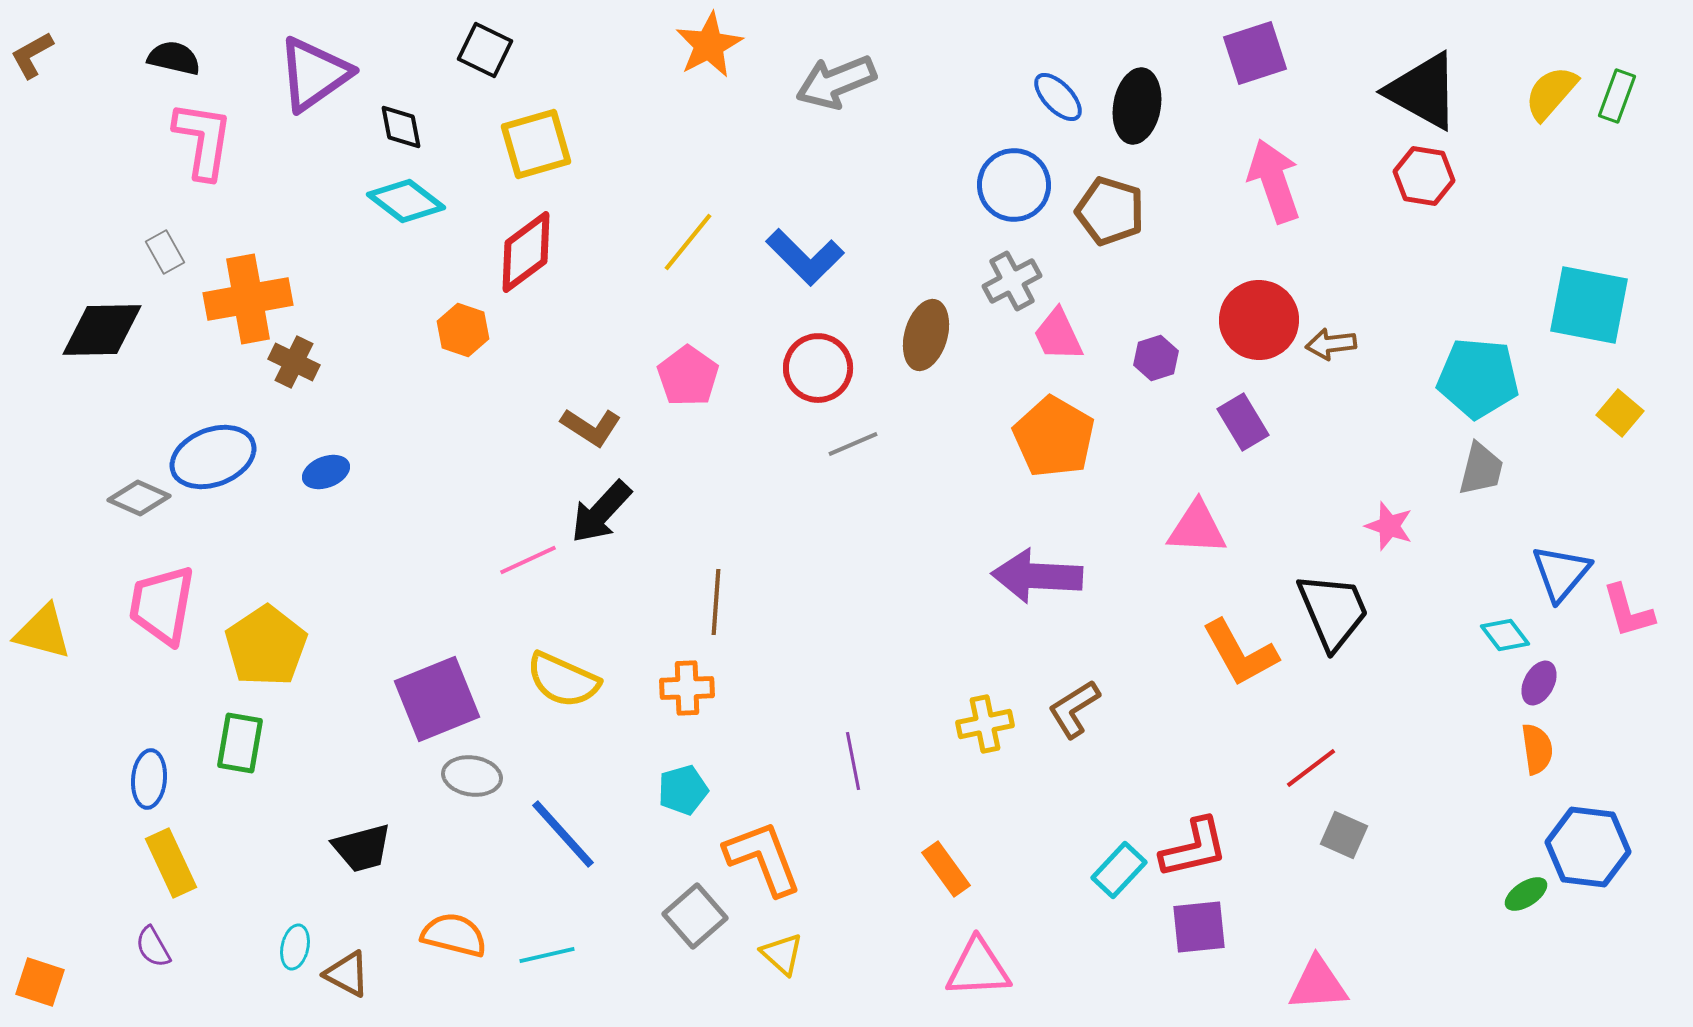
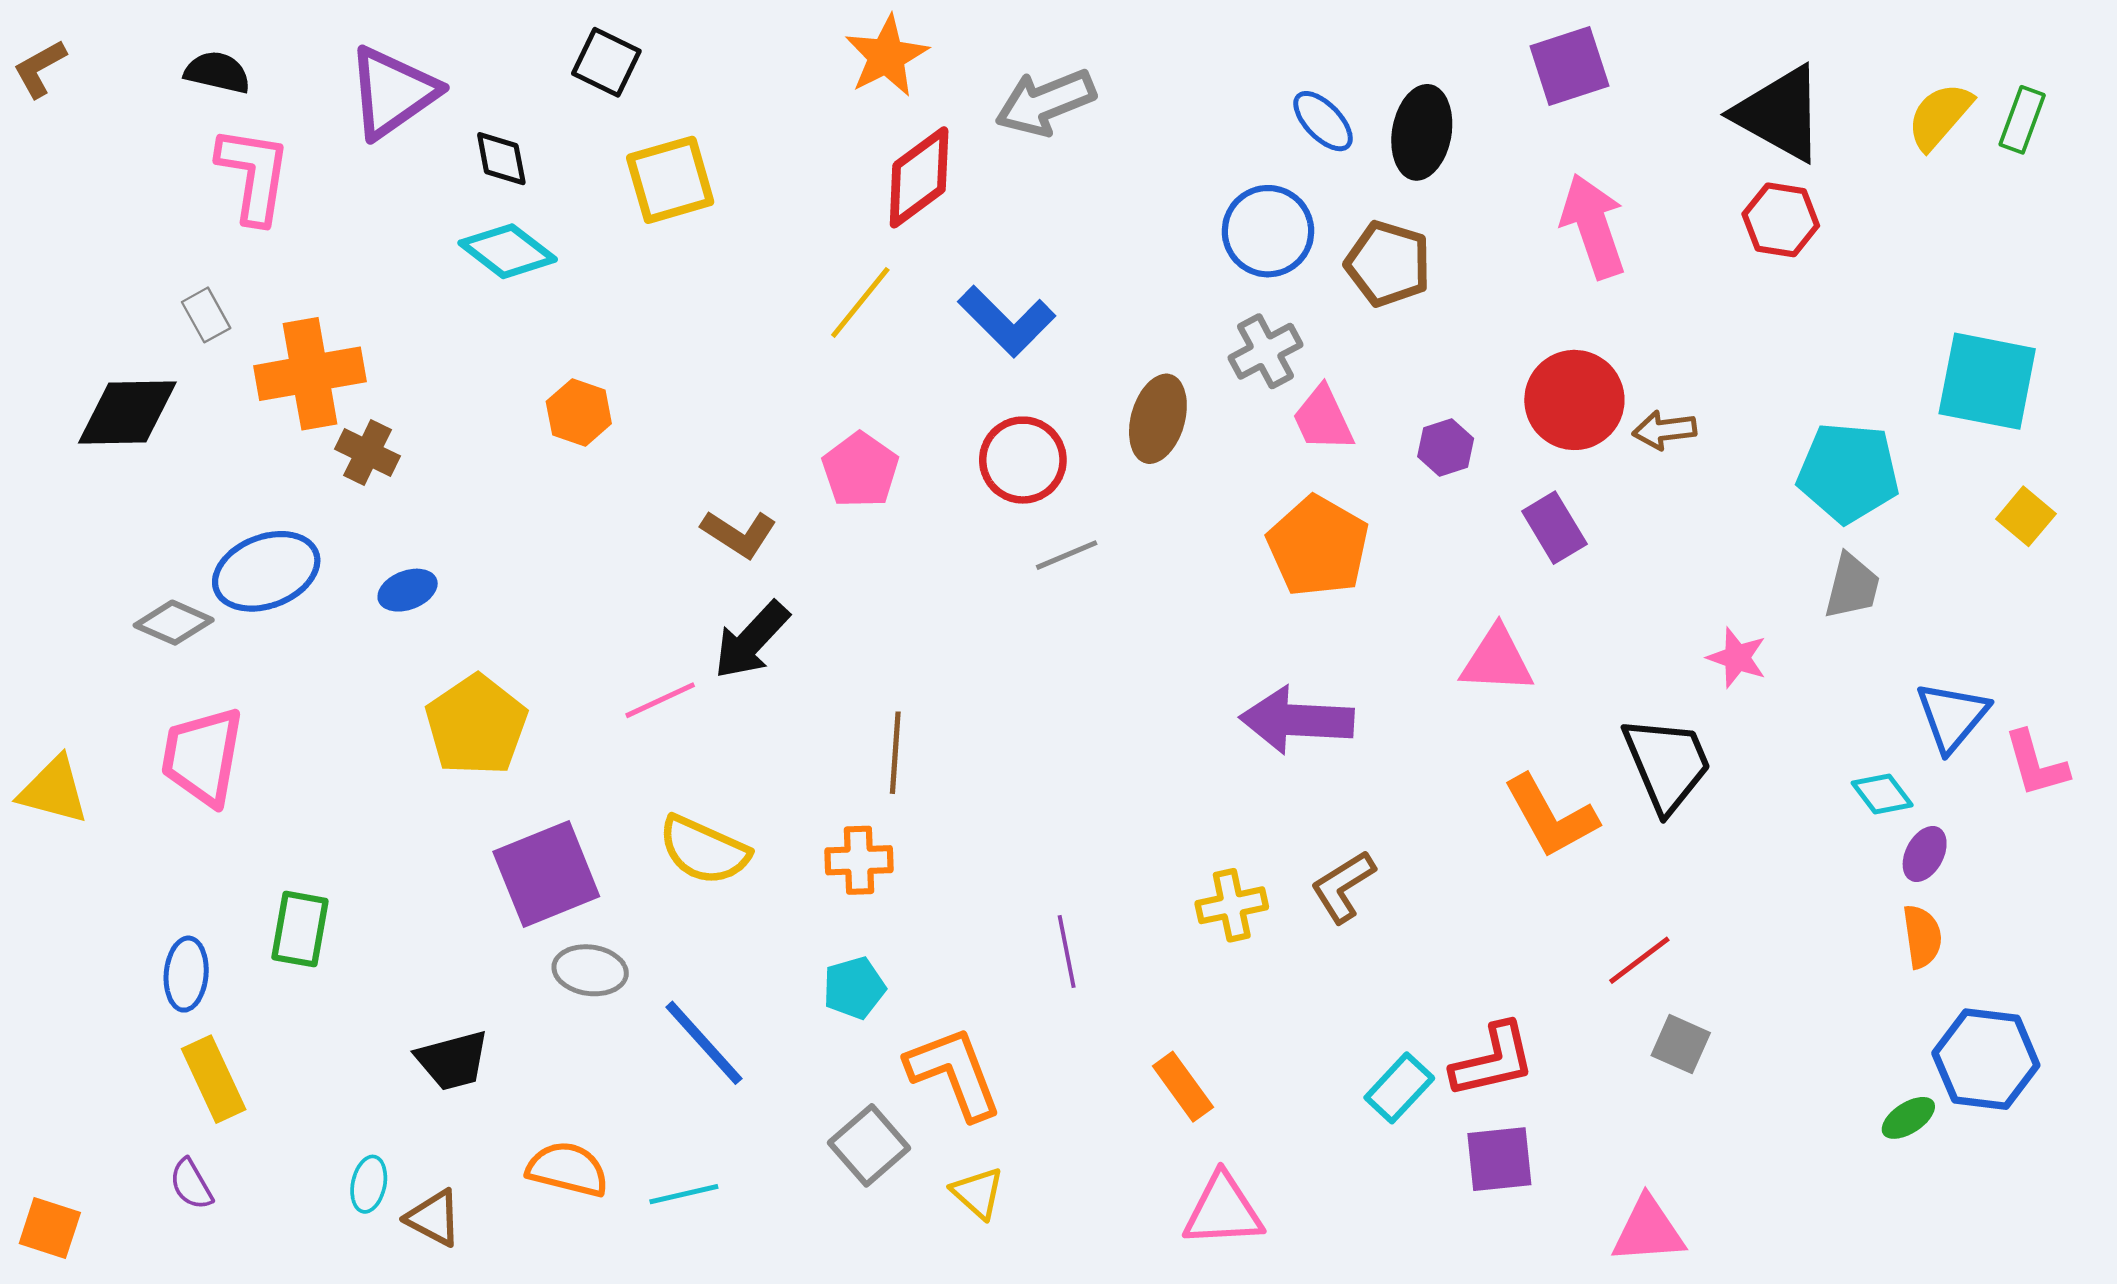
red diamond: (526, 252) -> (919, 177), moved
yellow pentagon: (266, 646) -> (476, 725), moved

